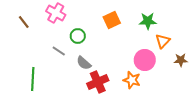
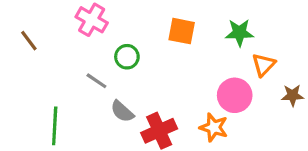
orange square: (112, 20) -> (182, 31), turned 36
brown line: (24, 22) -> (29, 41), moved
gray semicircle: (84, 63) -> (122, 111), moved

